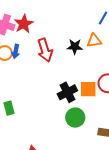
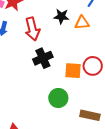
black star: (75, 47) -> (61, 16), moved
black cross: (67, 92) -> (43, 58), moved

